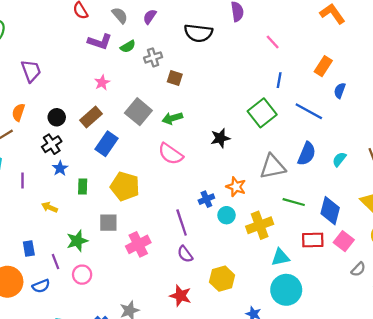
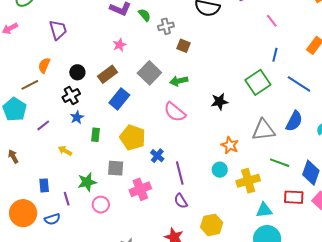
green semicircle: (128, 47) -> (145, 15), turned -104
purple line: (23, 181) -> (43, 125), turned 48
blue cross: (206, 199) -> (157, 156), moved, turned -32
pink circle: (82, 275) -> (101, 205), moved

